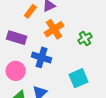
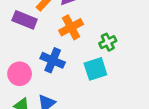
purple rectangle: (17, 38) -> (25, 20), moved
cyan square: (79, 78) -> (95, 69), moved

